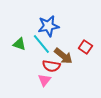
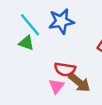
cyan line: (41, 44) -> (30, 25), moved
brown arrow: (63, 56) -> (79, 82), moved

